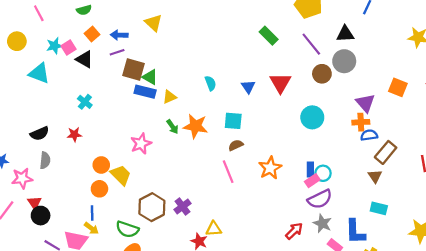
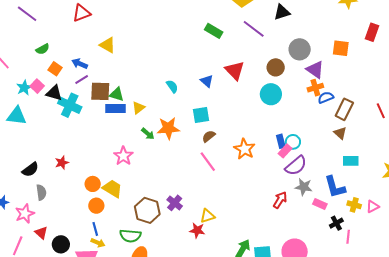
blue arrow: (119, 35) -> (80, 64), turned 35
gray circle: (344, 61) -> (300, 49), moved
brown circle: (322, 74) -> (276, 67), moved
cyan cross: (85, 102) -> (70, 105), moved, size x1.6
black circle: (41, 216) -> (61, 244), moved

